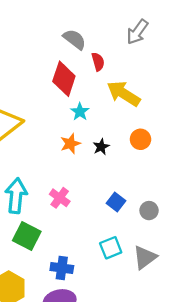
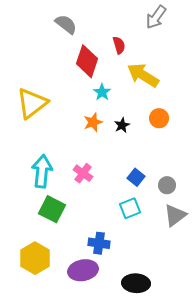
gray semicircle: (75, 39) -> (66, 24), moved
cyan square: (111, 248) -> (130, 208), moved
gray triangle: (145, 257) -> (175, 215), moved
blue cross: (62, 268) -> (99, 243), moved

